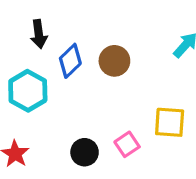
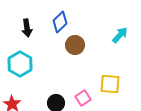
blue diamond: (70, 61) -> (60, 22), moved

